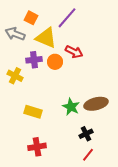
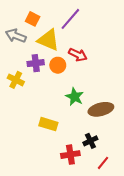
green star: (71, 107) -> (75, 97), moved
yellow rectangle: (33, 112) -> (48, 124), moved
red cross: (37, 147) -> (70, 155), moved
red line: (88, 155) -> (103, 163), moved

